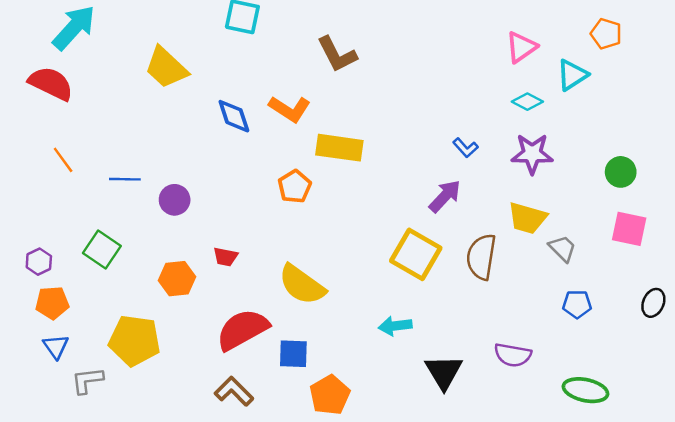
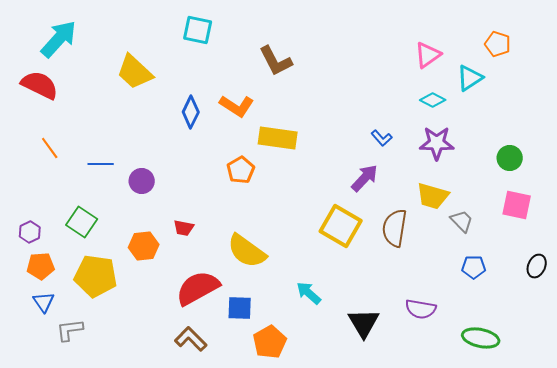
blue diamond: (234, 116) -> (191, 112), turned 44
cyan arrow: (395, 326) -> (309, 293), moved, turned 48
yellow pentagon: (135, 340) -> (96, 276), moved

